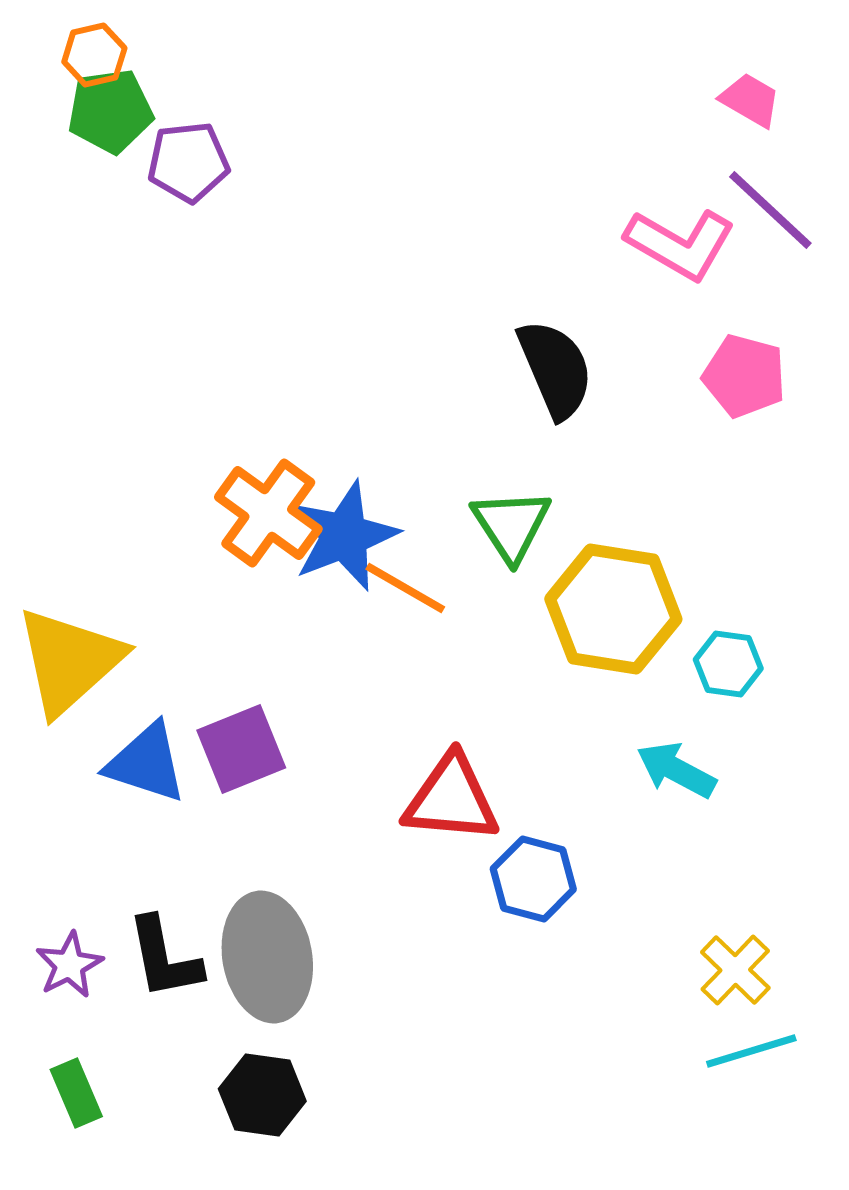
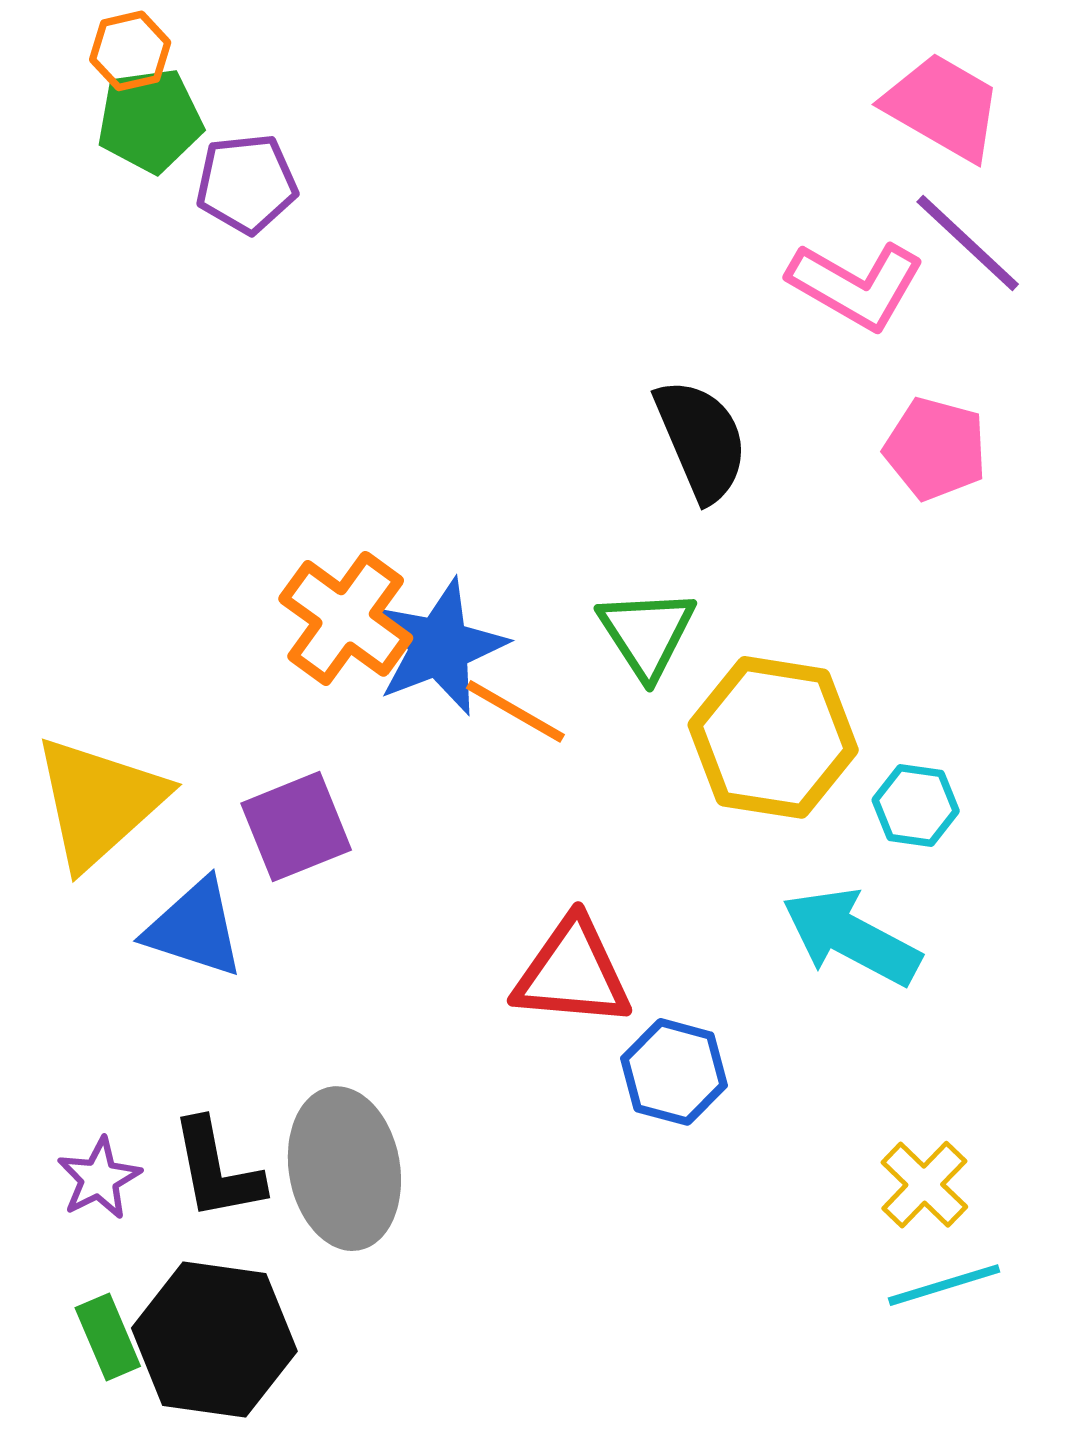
pink trapezoid: (750, 100) -> (943, 107), size x1.6
purple square: (241, 749) -> (296, 827), moved
cyan arrow: (676, 770) -> (851, 937), size x1.4
black hexagon: (262, 1095) -> (214, 1340), moved, size x1.5

